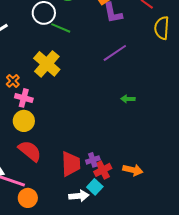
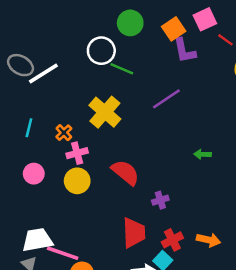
purple line: (115, 53) -> (166, 99), moved
pink cross: (24, 98) -> (77, 153), turned -30
red semicircle: (30, 151) -> (125, 172), moved
purple cross: (93, 160) -> (160, 200), moved

